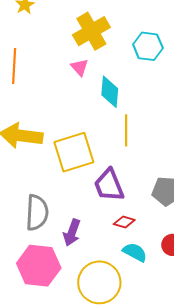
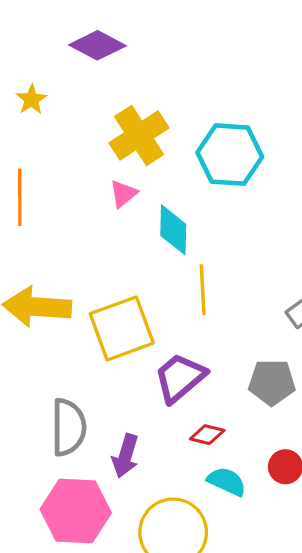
cyan hexagon: (148, 46) -> (230, 155), size x1.4
pink triangle: (80, 67) -> (123, 194), turned 36
purple trapezoid: (109, 185) -> (180, 378), turned 75

